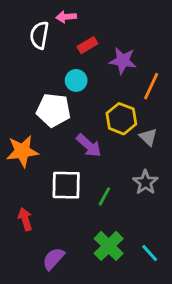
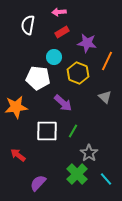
pink arrow: (66, 17) -> (59, 12), moved
yellow hexagon: (121, 119) -> (78, 73), moved
gray star: (145, 182) -> (89, 153), moved
green line: (104, 196) -> (73, 131), moved
red arrow: (25, 219) -> (18, 155), turned -35

